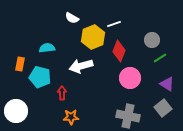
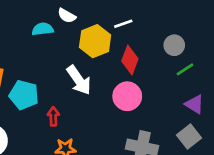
cyan semicircle: (47, 48) -> (43, 29), moved
white arrow: (81, 66) -> (79, 80), turned -110
pink circle: (130, 78) -> (127, 96), moved

